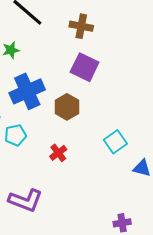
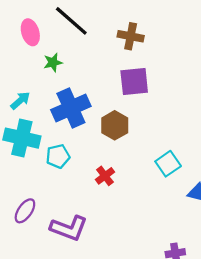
purple square: (85, 67) -> (134, 82), turned -32

